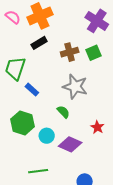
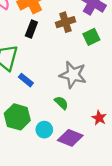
black rectangle: (39, 43) -> (31, 29), turned -35
brown cross: (70, 52) -> (65, 22), moved

